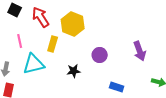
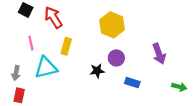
yellow hexagon: (73, 24) -> (112, 25), moved
black star: (74, 71) -> (97, 71), moved
blue rectangle: (117, 87) -> (132, 83), moved

